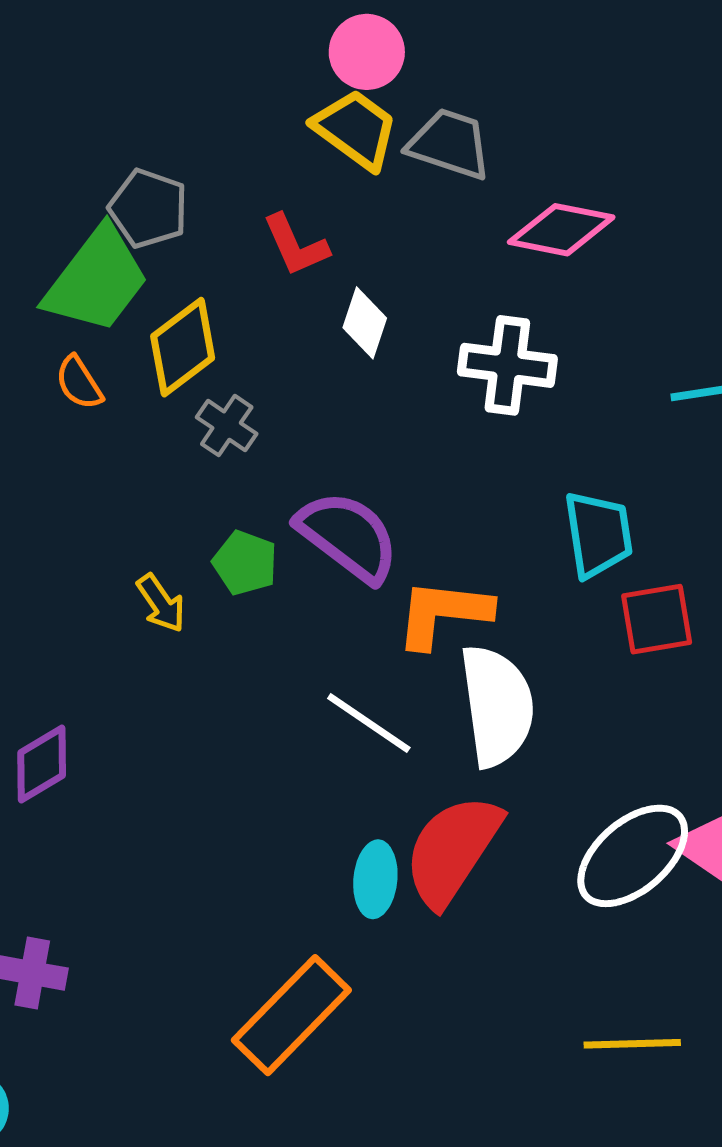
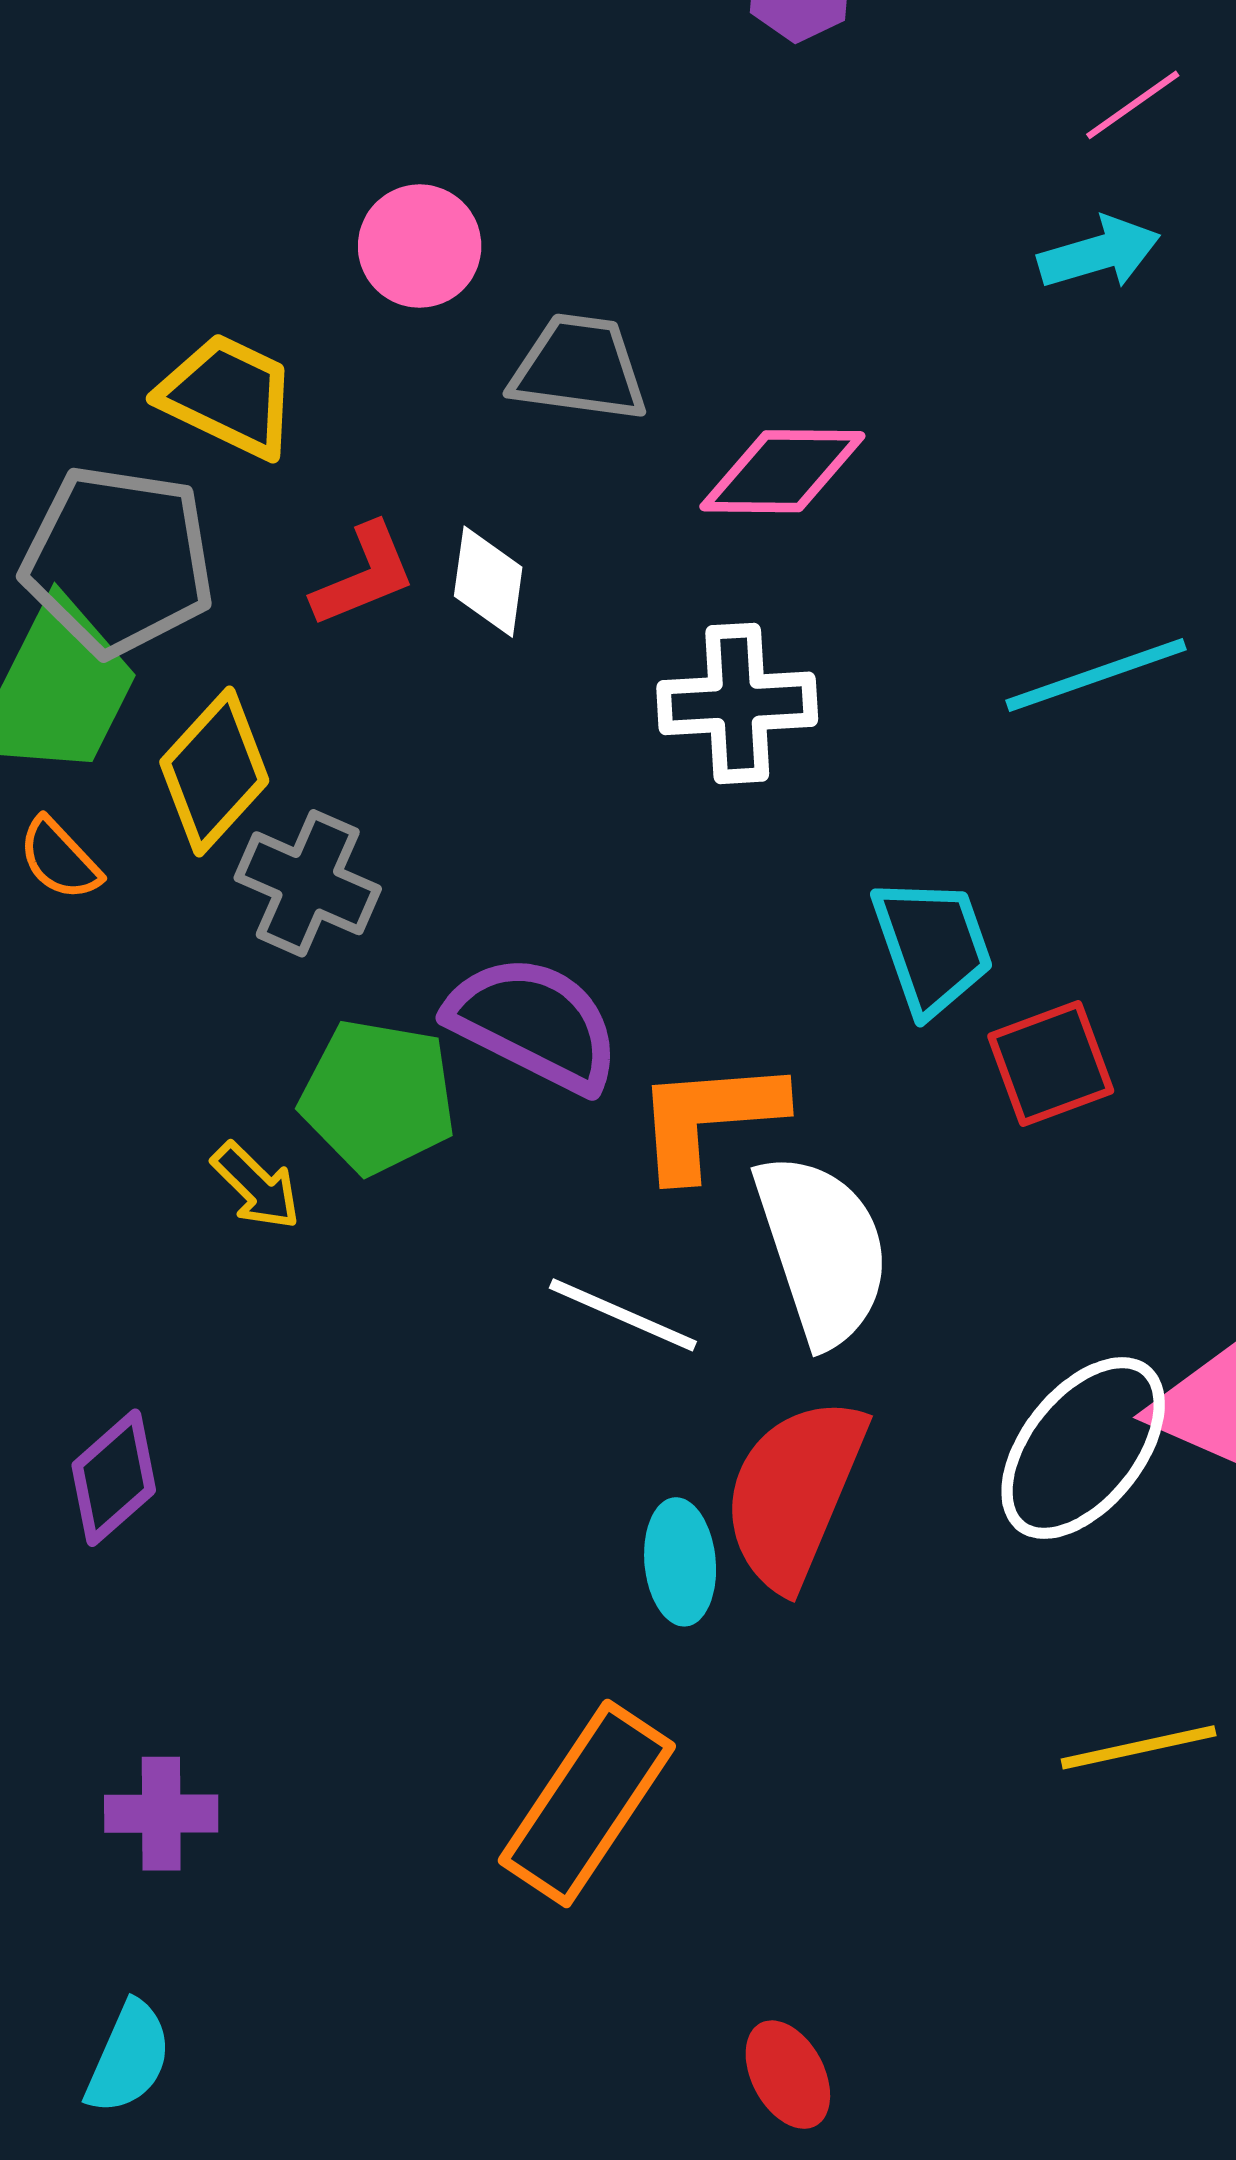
yellow trapezoid: (356, 129) -> (228, 396), moved
gray pentagon: (148, 208) -> (118, 561), size x1.5
red L-shape: (296, 245) -> (364, 575), turned -78
white diamond: (365, 323) -> (488, 582), moved
gray cross: (227, 426) -> (308, 883), size x1.4
green pentagon: (245, 563) -> (378, 1097), size x1.5

